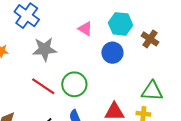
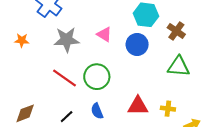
pink triangle: (85, 29) -> (104, 34), moved
green triangle: (152, 91) -> (179, 67), moved

